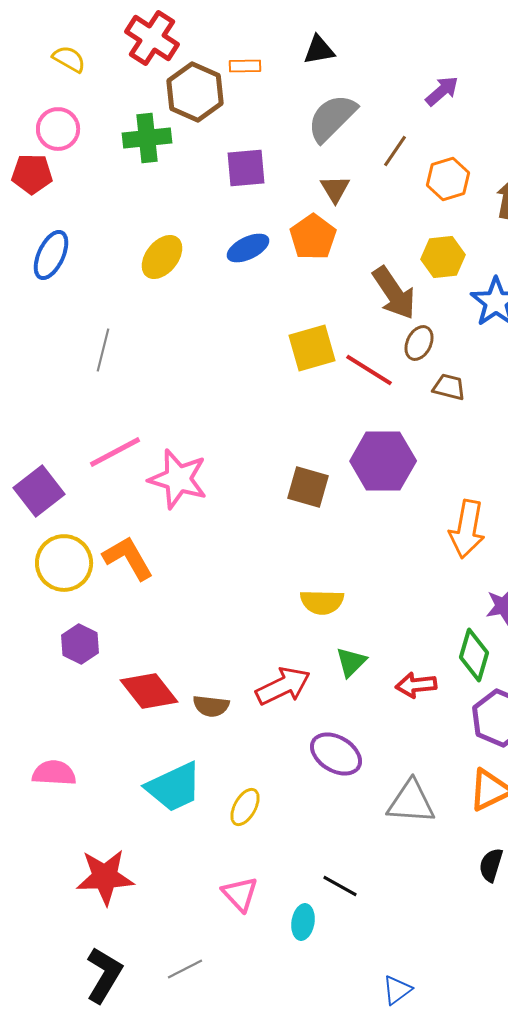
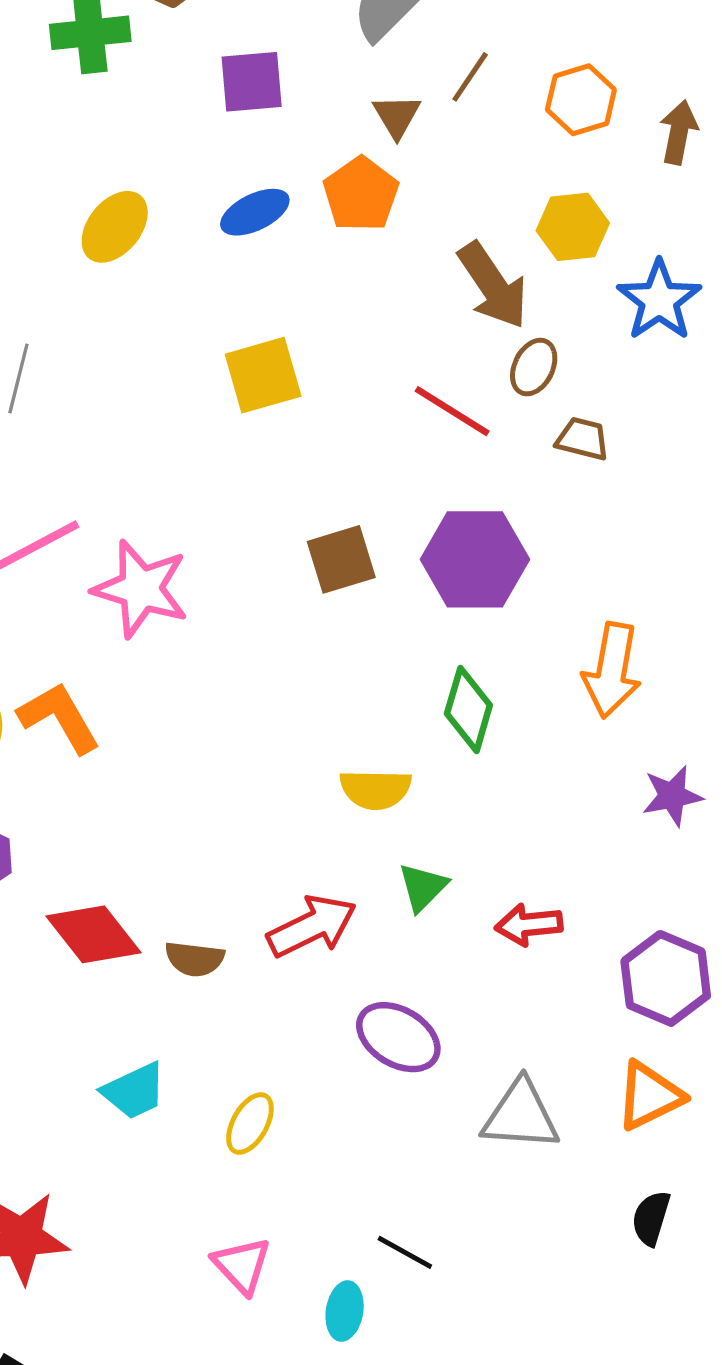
brown line: (395, 151) -> (470, 77), moved
yellow square: (312, 348) -> (263, 375), moved
brown square: (308, 487) -> (341, 559), moved, turned -33
green diamond: (474, 655) -> (468, 709), moved
cyan trapezoid: (174, 787) -> (134, 1091), size x0.7

